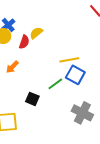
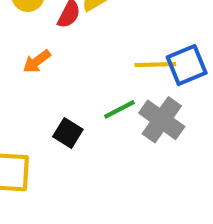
blue square: (75, 75) -> (187, 65), moved, turned 30
gray cross: (82, 113) -> (162, 120), moved

